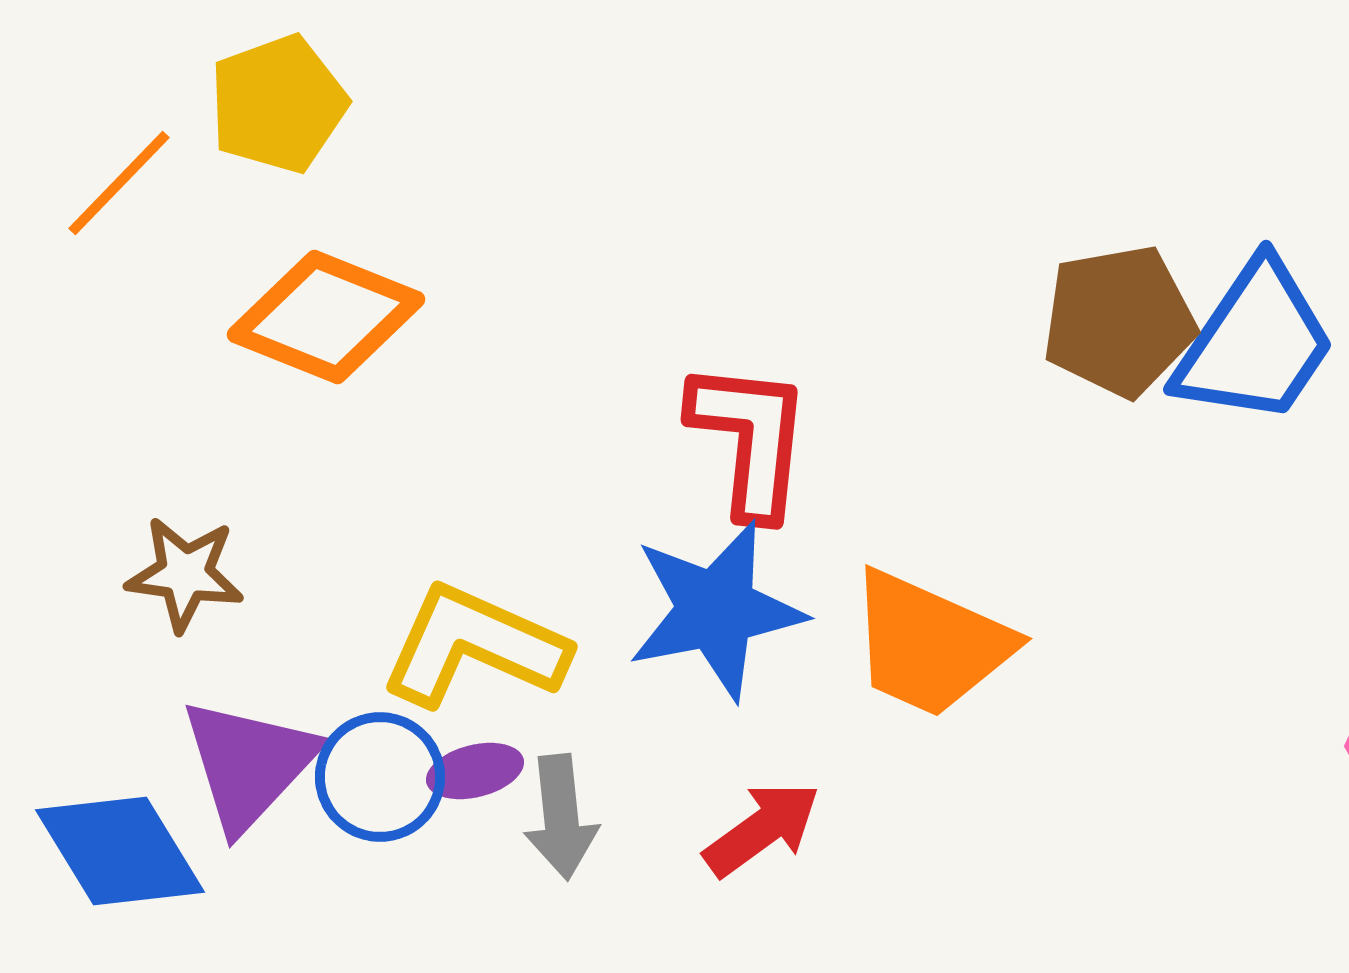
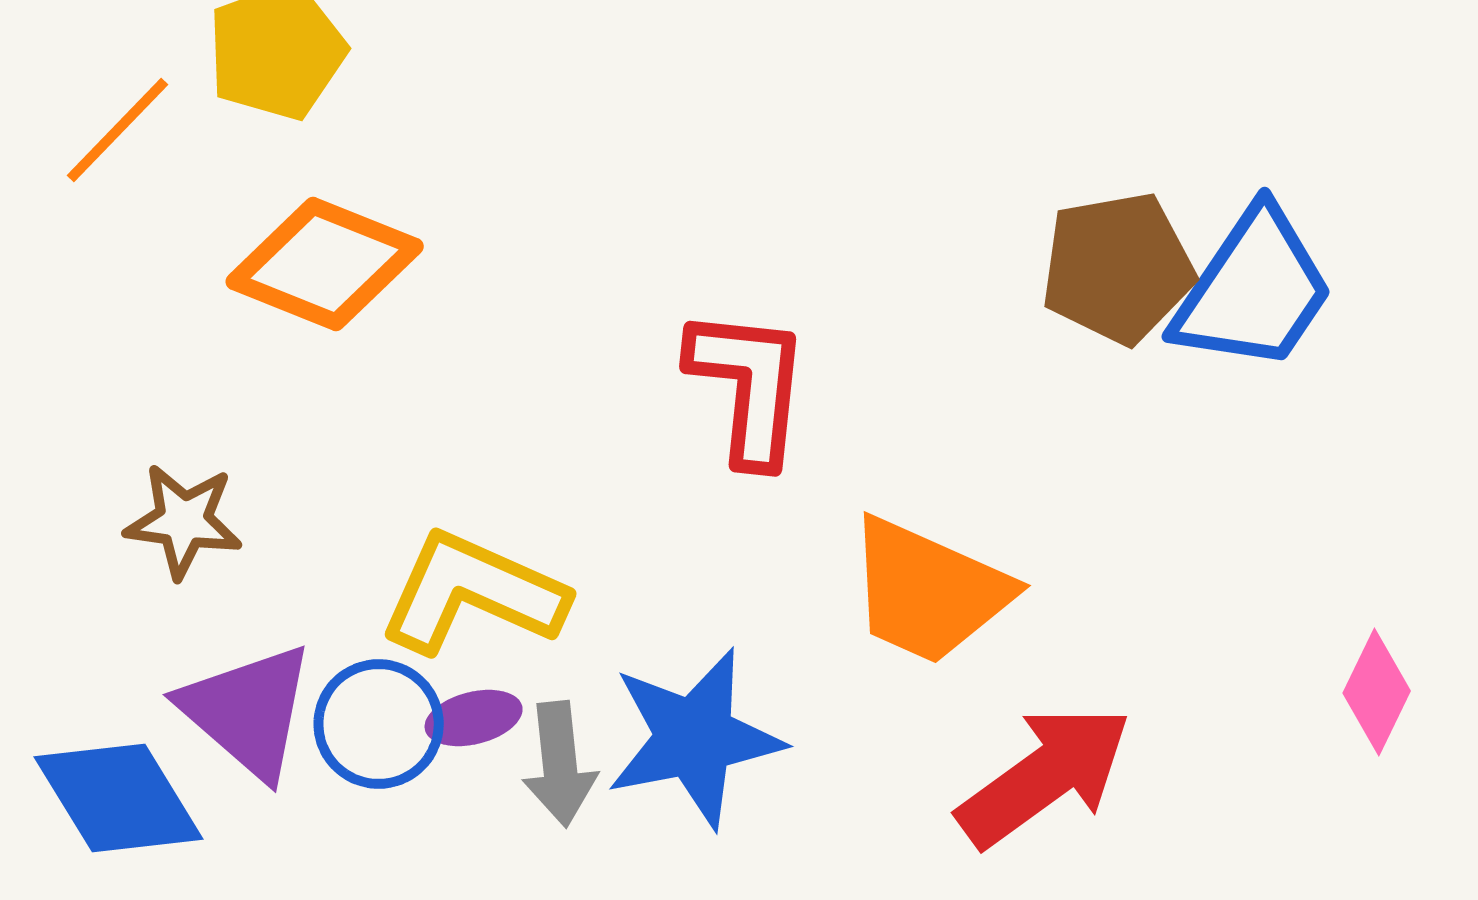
blue star: (716, 610) -> (695, 738), moved
purple triangle: (249, 764) -> (248, 711), turned -32
red arrow: (762, 829) -> (1045, 776), moved, size x1.5

